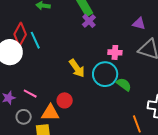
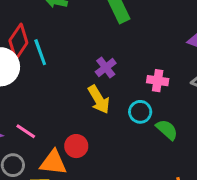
purple cross: (89, 21) -> (106, 67), moved
cyan circle: (105, 74) -> (140, 112), size x0.6

